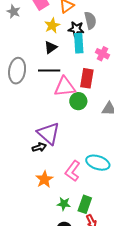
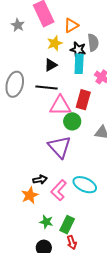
purple triangle: (49, 133) -> (60, 147), moved
black arrow: (39, 147) -> (40, 180), moved

